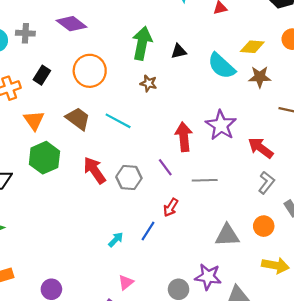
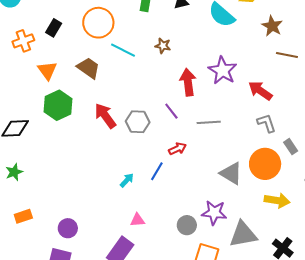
brown star: (260, 77) -> (272, 26), moved, turned 30
brown star: (149, 83) -> (163, 46), moved
cyan line: (118, 121) -> (123, 50), moved
gray L-shape: (266, 183) -> (267, 123), turned -55
red arrow: (171, 207) -> (177, 149), turned -144
orange circle: (264, 226) -> (265, 164), size x1.6
gray triangle: (227, 235) -> (231, 173), turned 35
pink triangle: (126, 282) -> (137, 220), turned 35

